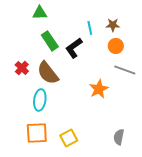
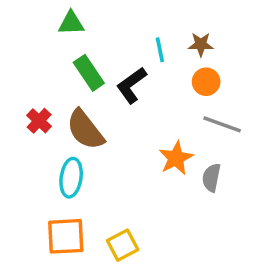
gray semicircle: (119, 137) -> (211, 178), moved

